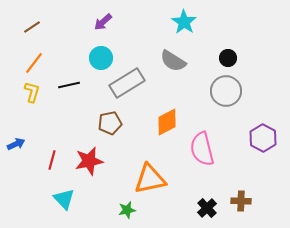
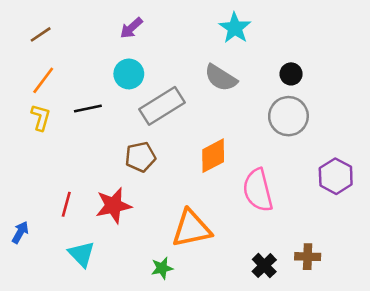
blue arrow: (16, 144) -> (20, 232), moved, turned -36

